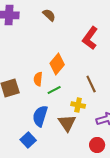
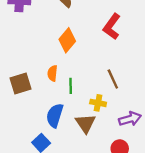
orange diamond: (57, 64) -> (67, 40), moved
green line: (54, 90) -> (71, 86), turned -64

